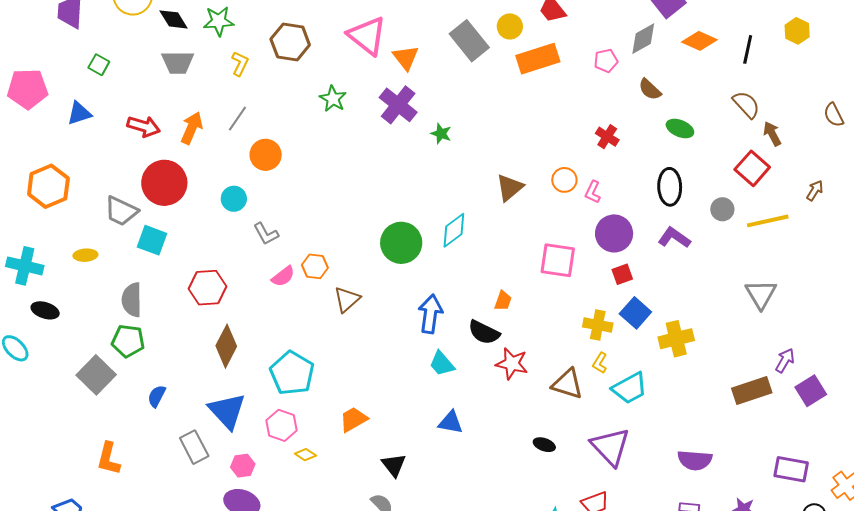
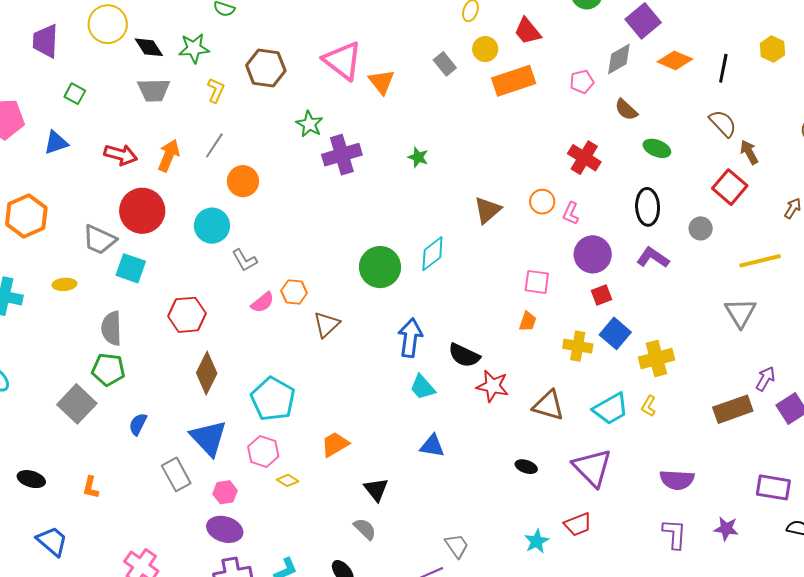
gray rectangle: (469, 41) -> (445, 64), size x0.6
purple cross: (398, 105) -> (342, 155), moved, turned 36
red cross: (607, 137) -> (584, 158), size x1.4
cyan circle: (234, 199) -> (212, 226), size x1.4
yellow line: (768, 221) -> (760, 261), moved
pink square: (558, 260) -> (537, 282), size x0.7
orange trapezoid: (503, 301) -> (528, 321), moved
black ellipse: (45, 310) -> (31, 479), moved
yellow L-shape: (600, 363) -> (649, 406), moved
orange L-shape: (108, 459) -> (91, 487), size x0.7

